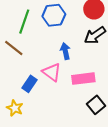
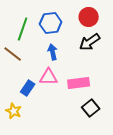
blue arrow: (65, 51) -> (53, 52), moved
pink triangle: (52, 72) -> (49, 77), turned -36

